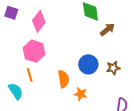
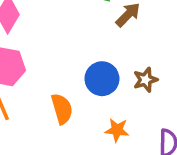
orange star: (81, 94) -> (117, 130), moved

